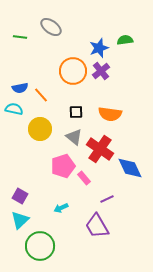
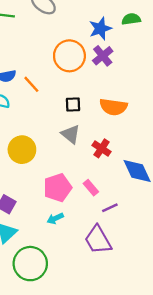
yellow circle: (40, 129) -> (22, 150), moved
red cross: (100, 149) -> (101, 148), size x0.6
pink pentagon: (63, 166) -> (58, 188), moved
pink rectangle: (84, 178) -> (91, 188), moved

